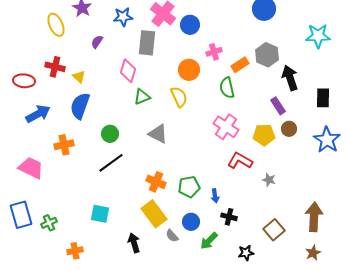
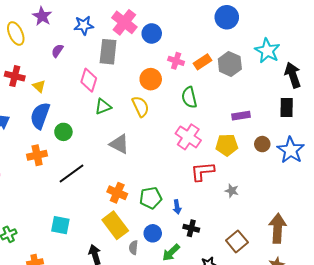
cyan star: (318, 36) -> (267, 51), moved, turned 30
pink cross: (214, 52) -> (176, 61), turned 35
orange rectangle: (240, 65) -> (202, 62), moved
black arrow: (290, 78) -> (293, 75), moved
purple rectangle: (278, 106) -> (241, 116), turned -66
brown circle: (289, 129) -> (262, 144), moved
green circle: (110, 134) -> (63, 132), moved
orange cross: (64, 145) -> (37, 155), moved
red L-shape: (240, 161) -> (202, 171), turned -35
gray semicircle: (172, 236) -> (133, 248), turned 48

